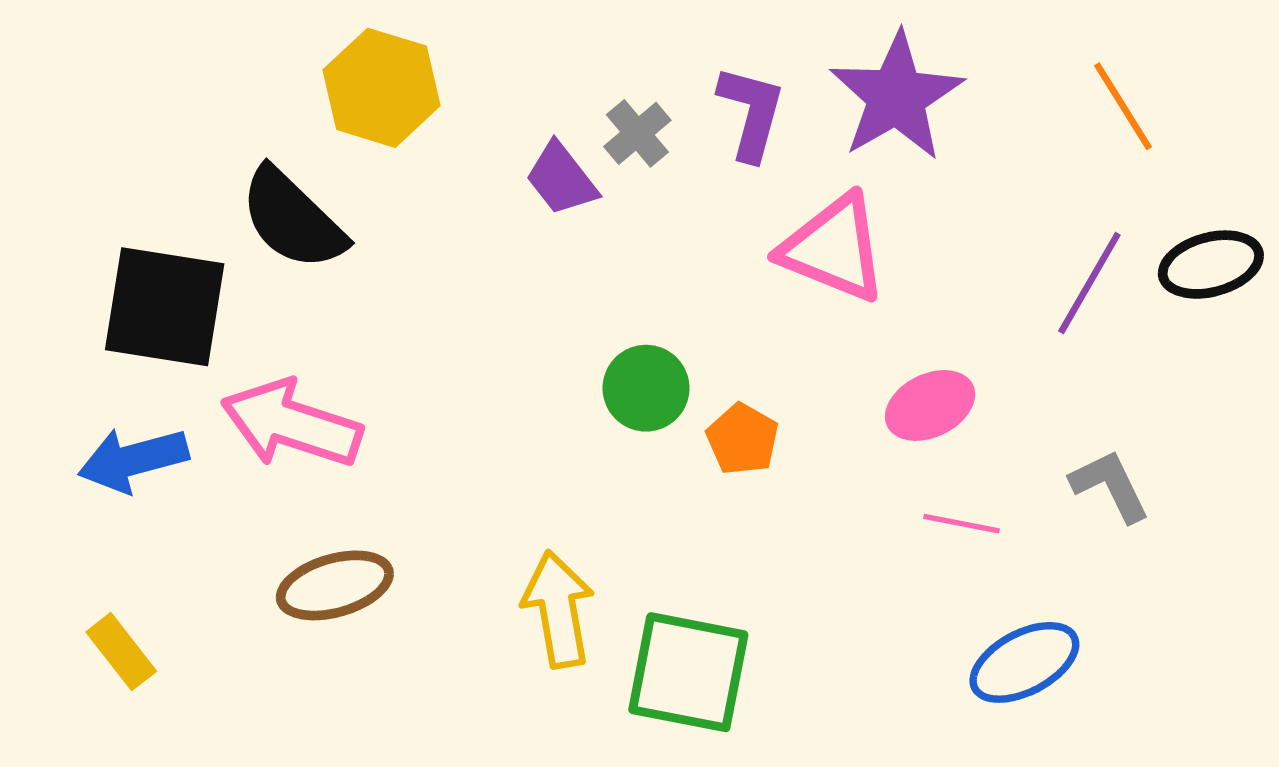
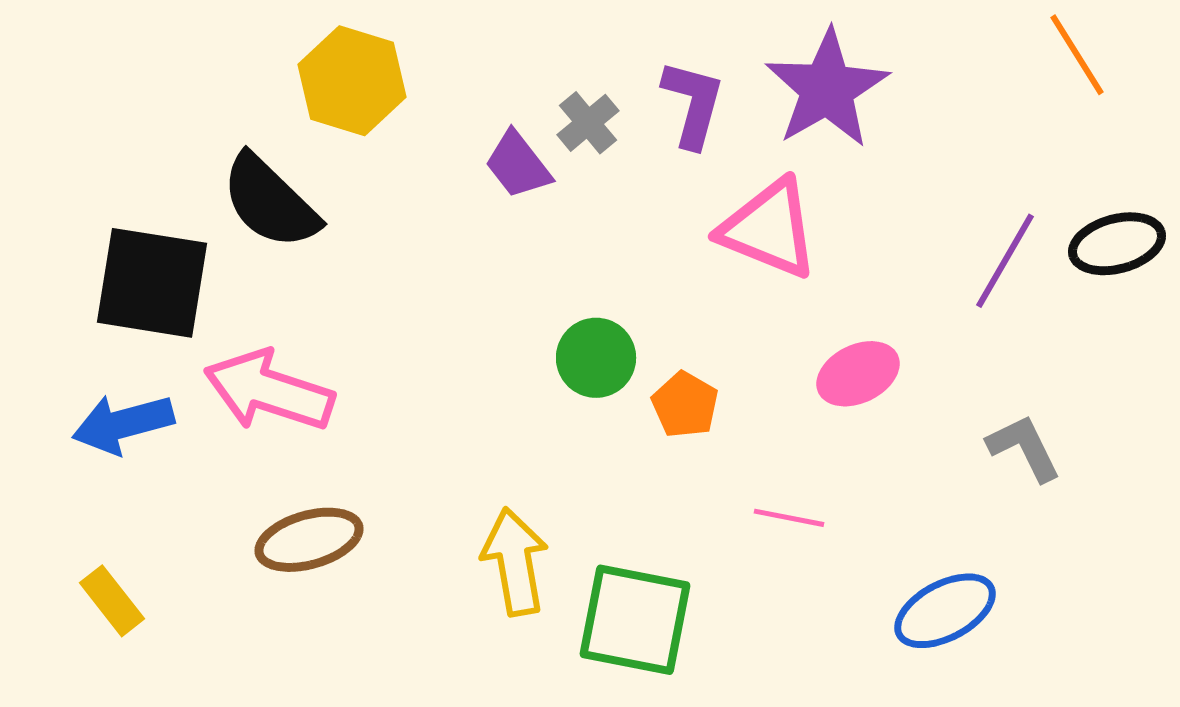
orange line: (1123, 106) -> (1077, 55), moved
pink line: (962, 524) -> (789, 518), moved

